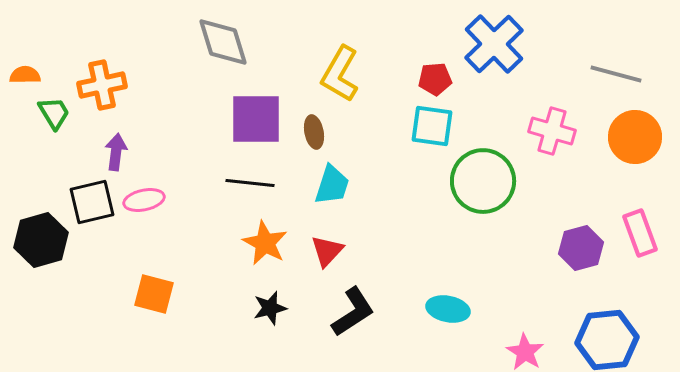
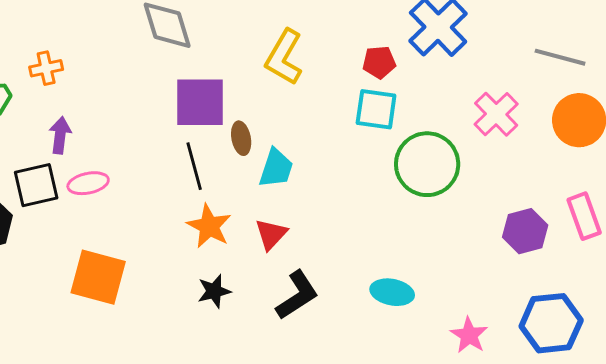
orange cross: (102, 85) -> (46, 68), size x0.7
pink cross: (552, 131) -> (496, 114), turned 30
brown ellipse: (314, 132) -> (241, 138), moved
black line: (250, 183) -> (194, 166), turned 69
orange square: (154, 294) -> (98, 277), size x1.4

